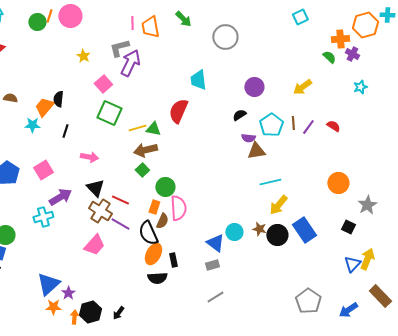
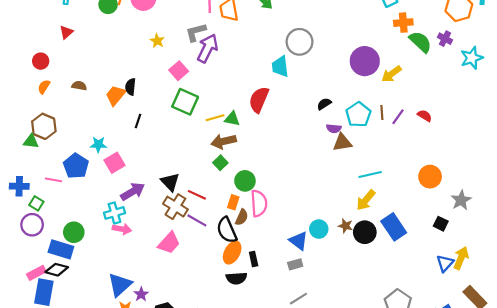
gray circle: (225, 37) -> (300, 42), moved
orange cross: (340, 39) -> (403, 23), moved
green semicircle: (329, 57) -> (420, 42), size x1.6
purple circle: (254, 87) -> (365, 61), moved, size x1.4
cyan star: (360, 87) -> (472, 58), moved, size x1.5
cyan star: (32, 125) -> (98, 145), moved
pink arrow: (89, 157) -> (122, 229), moved
cyan line: (270, 182) -> (370, 174), moved

